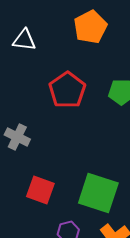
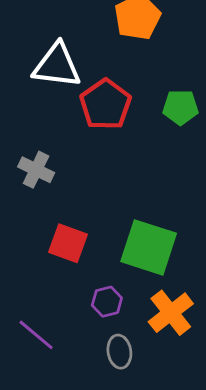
white triangle: (24, 40) -> (57, 66), moved, size x1.5

